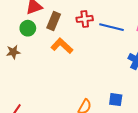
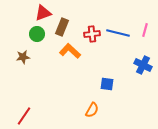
red cross: (85, 19) -> (92, 34), moved
blue square: (116, 100) -> (107, 84), moved

